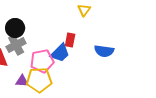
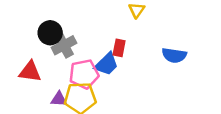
gray cross: (16, 45) -> (64, 45), moved
blue semicircle: (104, 51) -> (174, 55), moved

